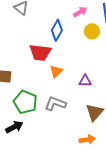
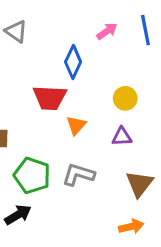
yellow circle: (92, 31) -> (125, 98), moved

